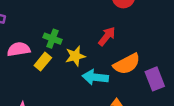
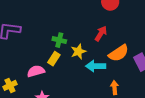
pink semicircle: (19, 49) -> (36, 71), moved

